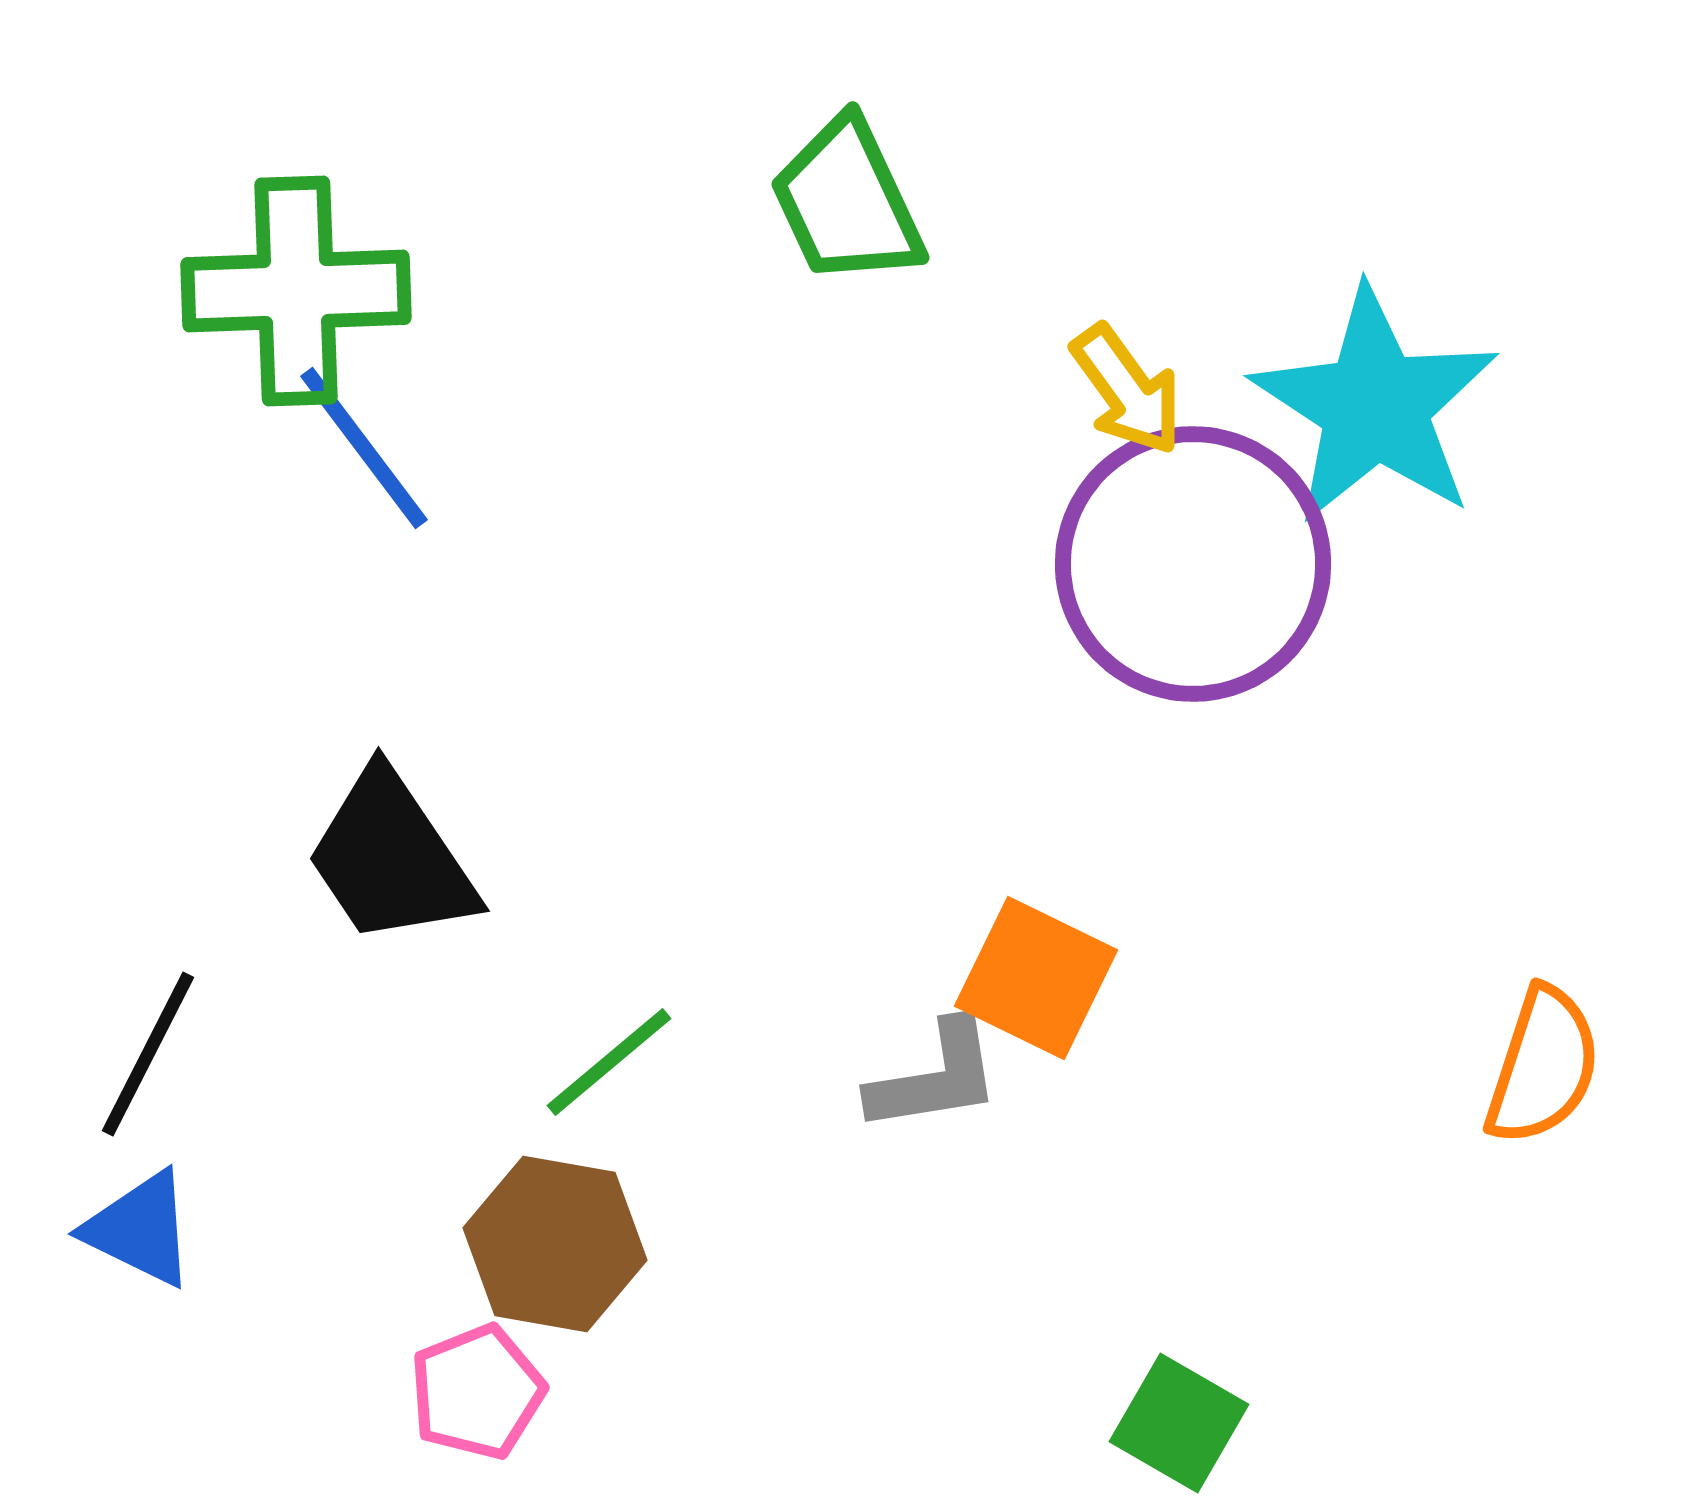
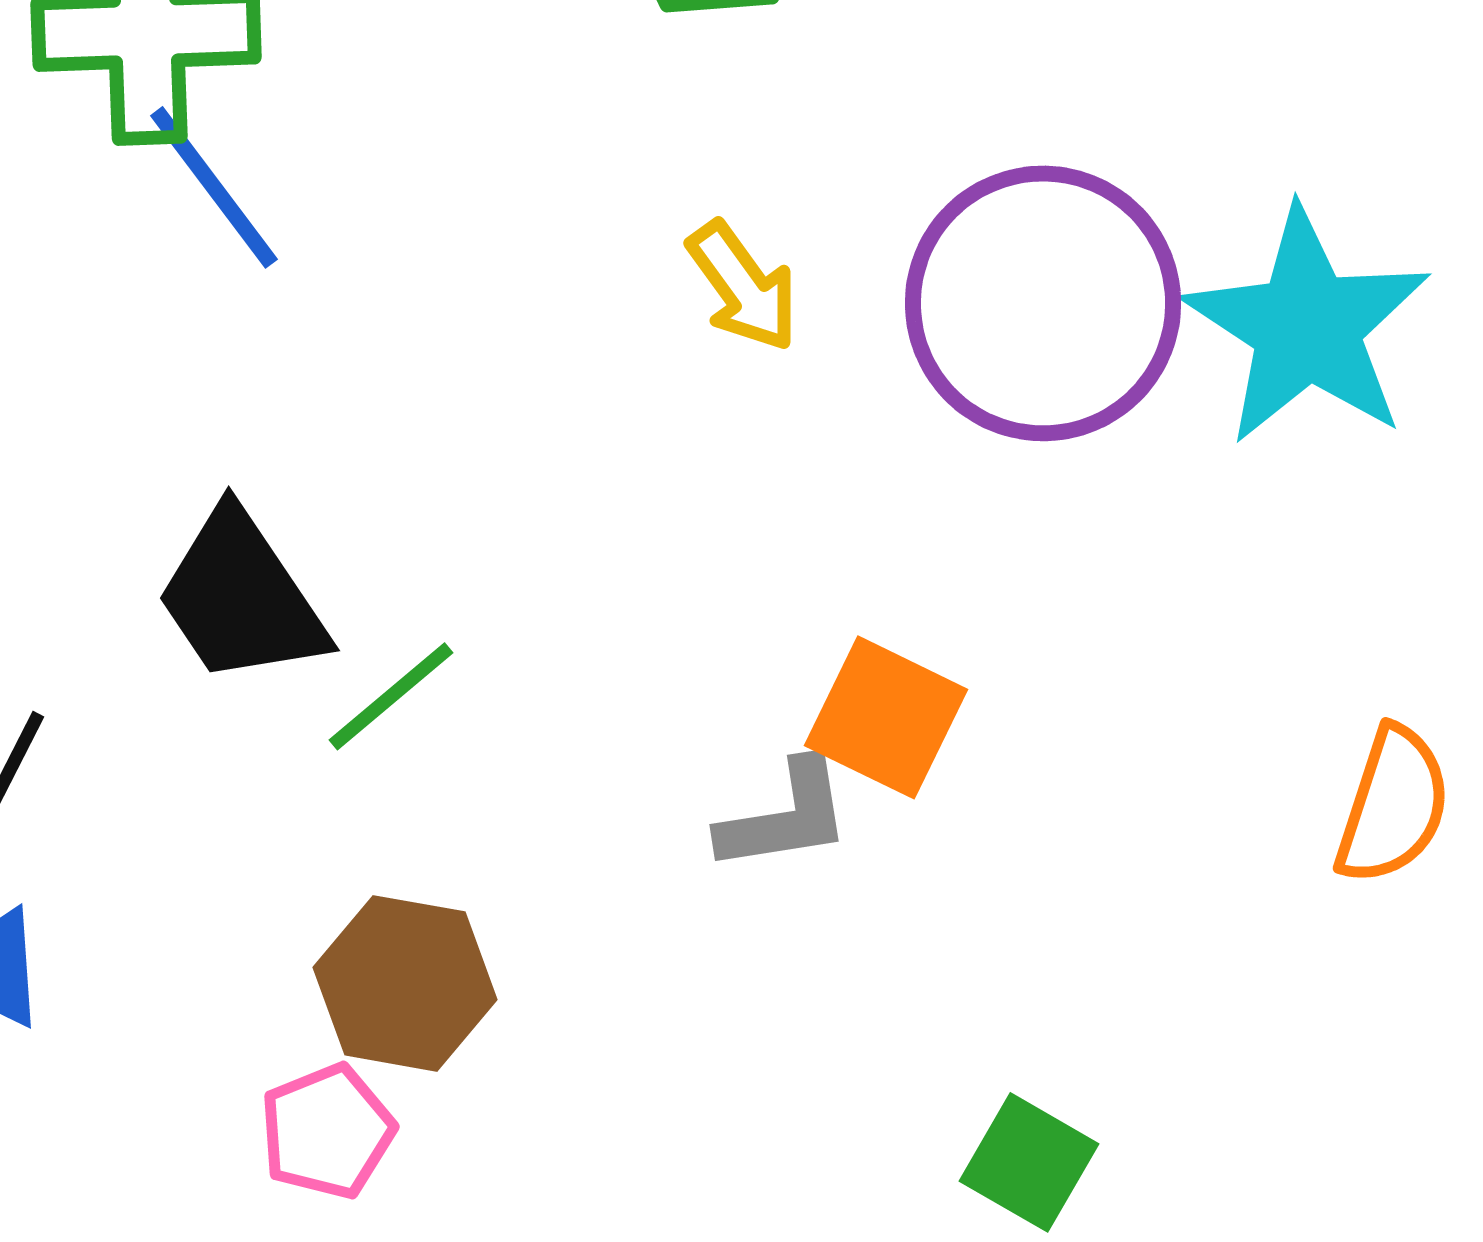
yellow arrow: (1127, 390) -> (743, 286), moved
cyan star: (1375, 406) -> (1307, 326), moved
green line: (609, 1062) -> (391, 696), moved

